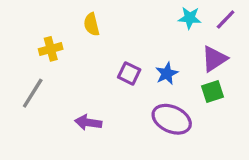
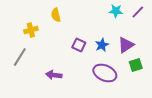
purple triangle: (214, 59) -> (126, 45), moved
green square: (213, 91) -> (136, 65), moved

